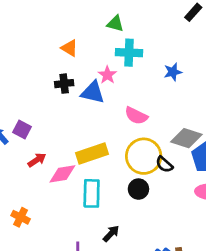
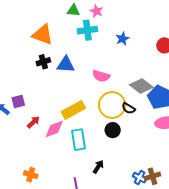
orange triangle: (69, 48) -> (43, 35), size x1.6
pink star: (107, 75) -> (97, 11), moved
purple square: (22, 130) -> (18, 101), turned -32
gray diamond: (186, 138) -> (141, 86), turned 30
orange cross: (21, 217) -> (31, 175), moved

